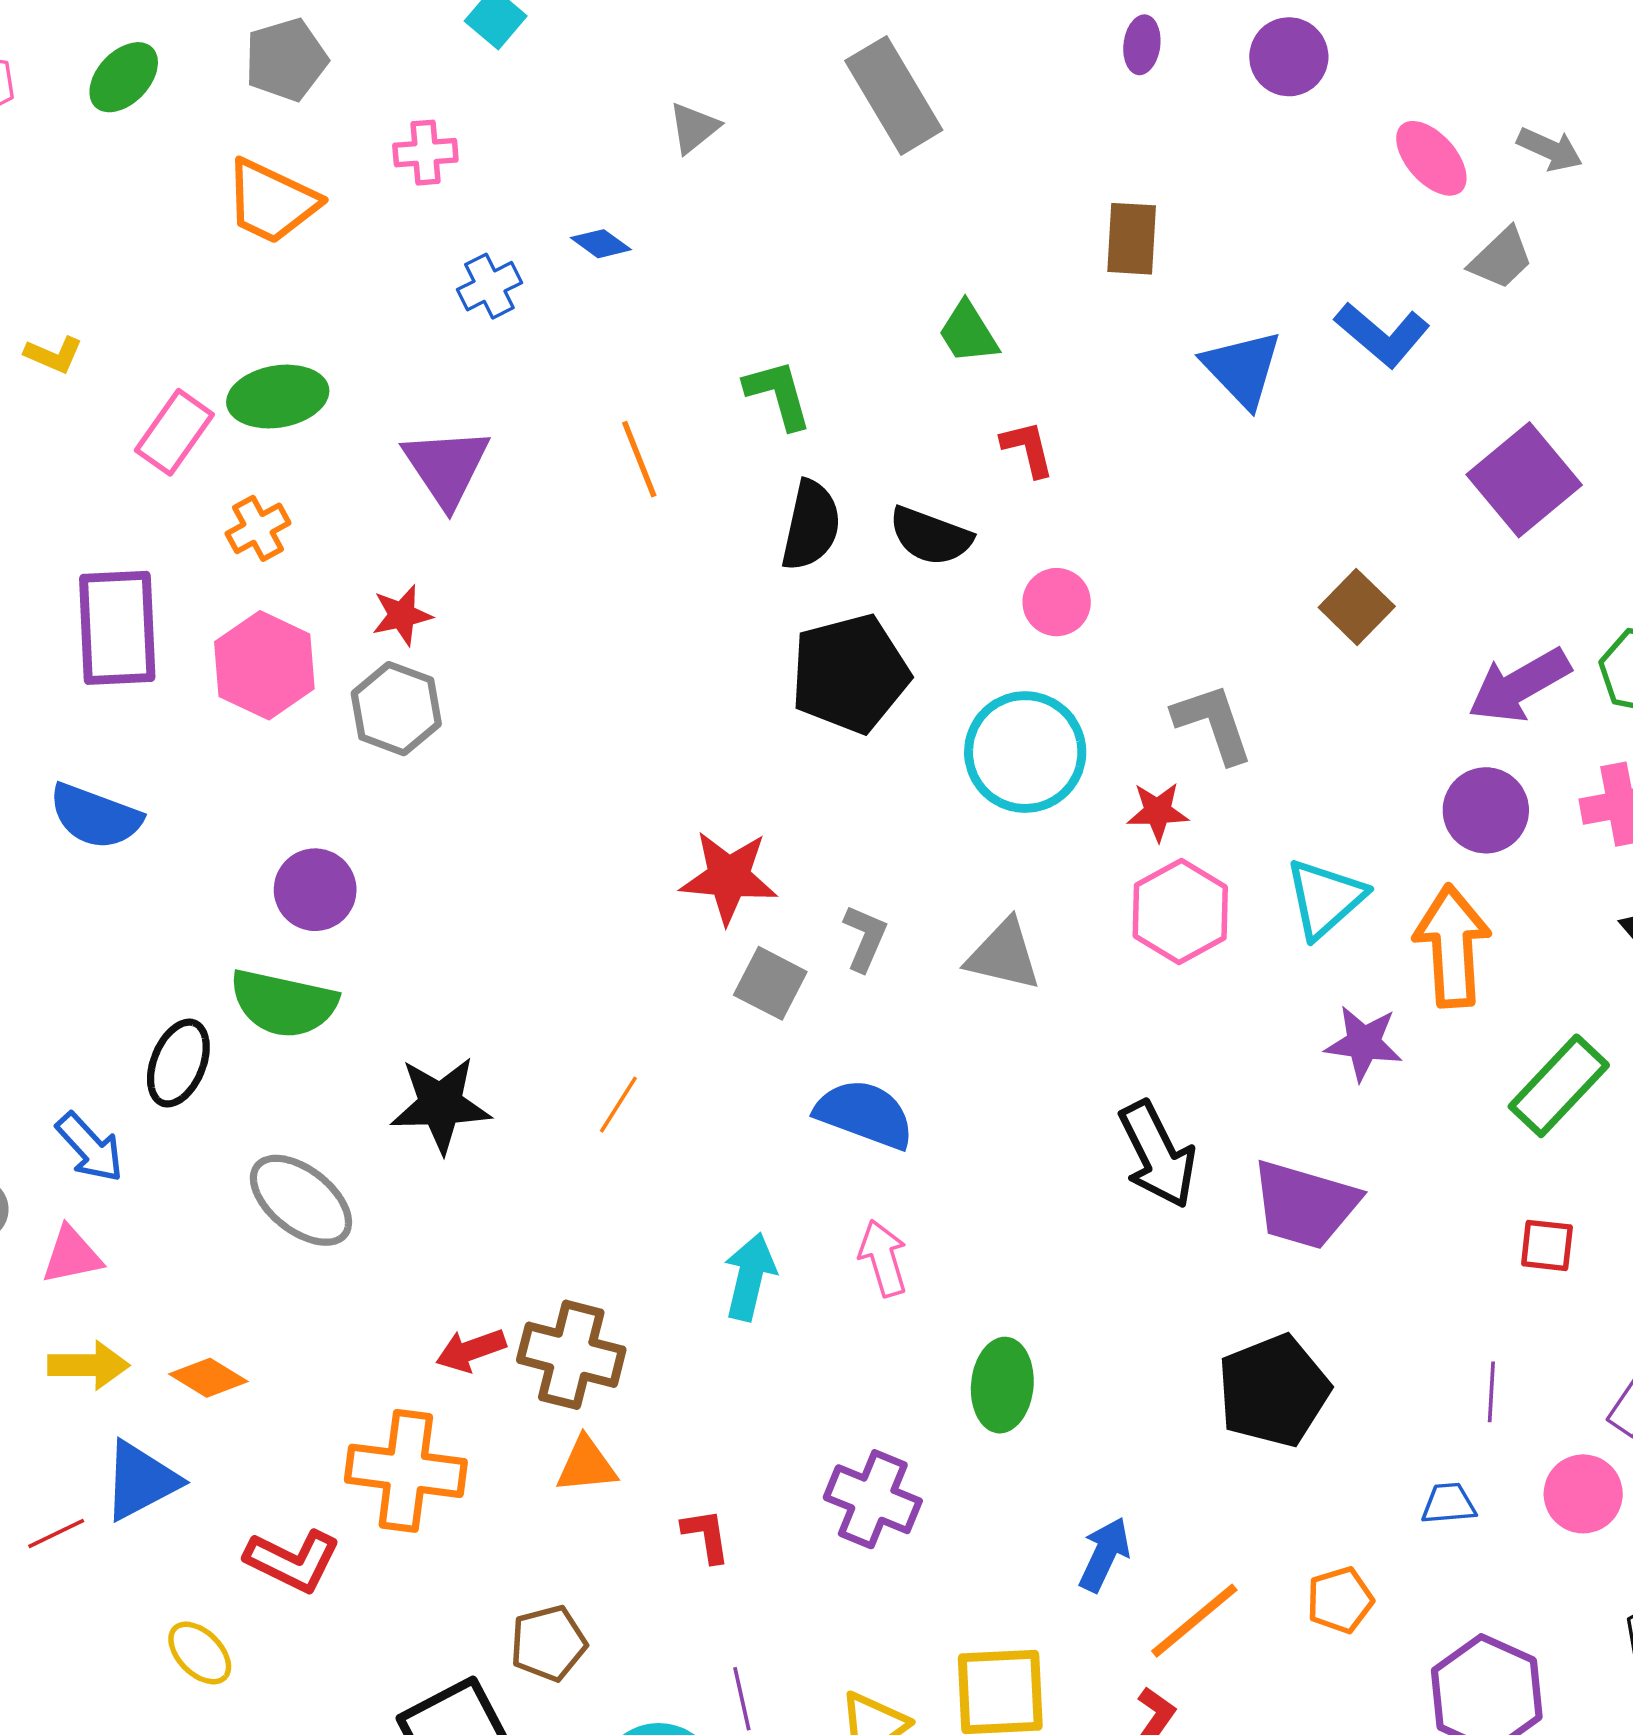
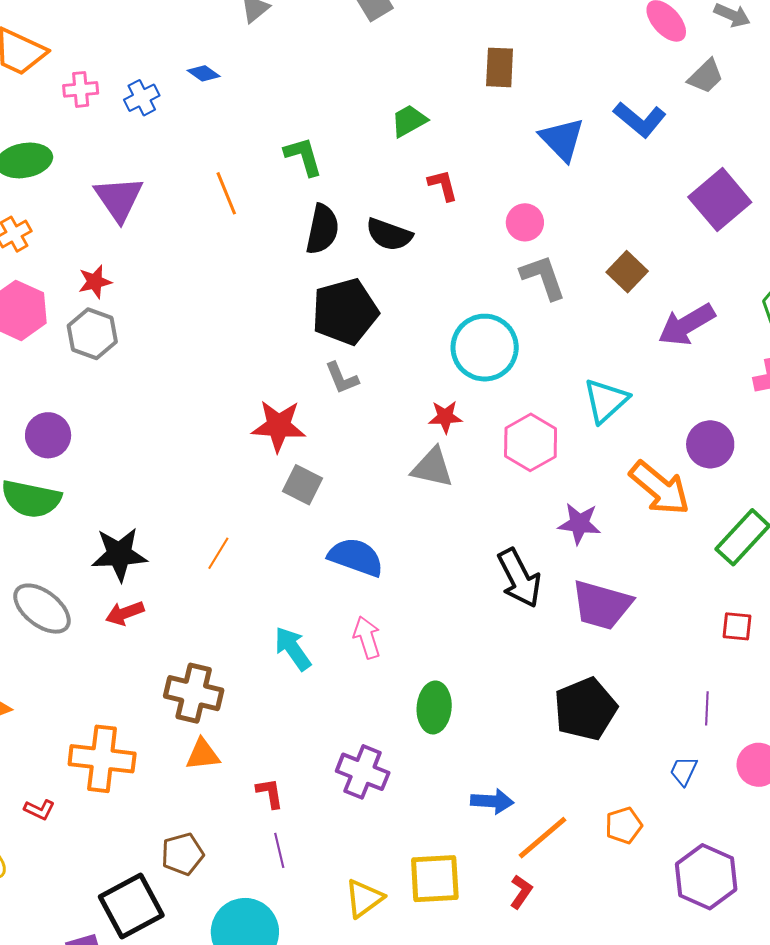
pink cross: (425, 153) -> (81, 89), moved
green trapezoid: (968, 333) -> (409, 121), turned 93
pink circle: (1057, 602) -> (525, 222), moved
purple arrow: (1519, 685) -> (687, 325), moved
gray L-shape: (1213, 723) -> (543, 277), moved
cyan circle: (1025, 752) -> (485, 348), moved
purple circle: (1486, 810) -> (710, 444), moved
red star: (1158, 812) -> (445, 417), moved
cyan triangle: (1325, 898) -> (606, 401), moved
gray L-shape: (865, 938) -> (342, 378), moved, turned 135
orange arrow: (1452, 946) -> (660, 488), moved, turned 134
purple star: (1364, 1043) -> (579, 524), moved
cyan arrow: (750, 1277) -> (293, 649), turned -48
red arrow: (471, 1350) -> (125, 613), moved
blue trapezoid: (1449, 1504) -> (684, 771), turned -60
blue arrow: (1104, 1554) -> (492, 801), turned 69
red L-shape: (293, 1561) -> (39, 810), size x0.6
purple line: (742, 1699) -> (279, 850), moved

